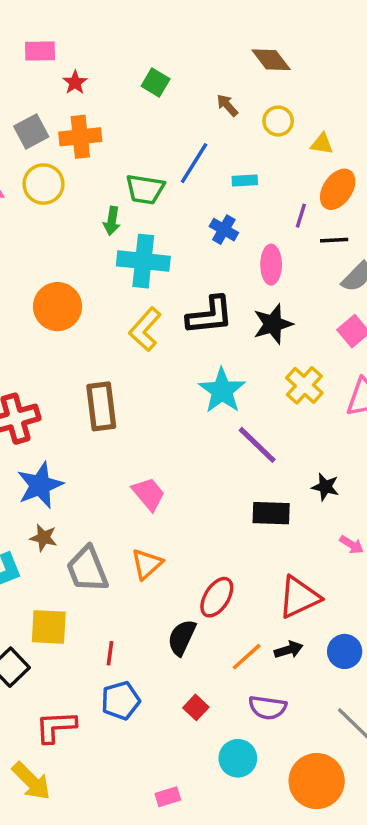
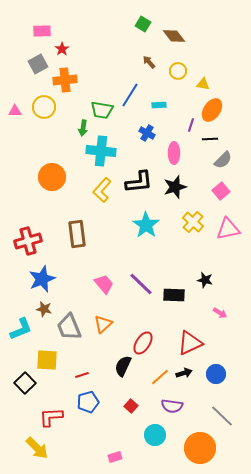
green square: (156, 82) -> (143, 24), moved
gray square: (31, 132) -> (38, 64), moved
purple line: (257, 445) -> (141, 284), moved
red line: (110, 653) -> (82, 375), turned 64

